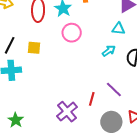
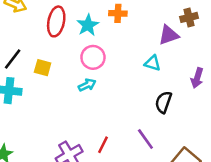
cyan arrow: (109, 51) -> (87, 85), moved
purple line: (114, 89) -> (145, 139), moved

